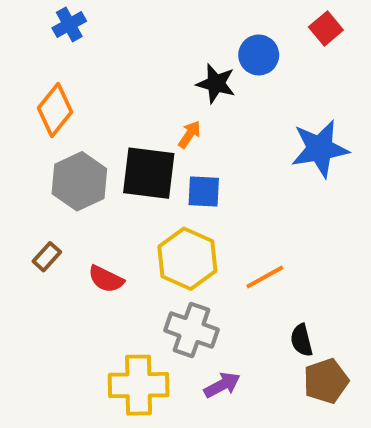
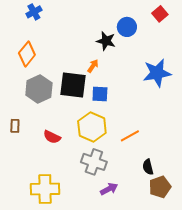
brown rectangle: (47, 257) -> (15, 126), moved, turned -40
yellow cross: (139, 385) -> (45, 189), moved

